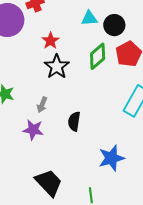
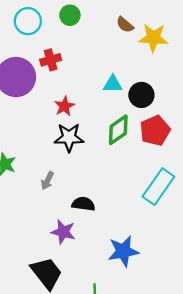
black star: (57, 67) -> (69, 137), turned 30
black semicircle: (74, 121) -> (83, 204), turned 84
purple star: (33, 130) -> (63, 232), moved

